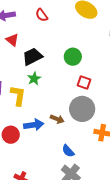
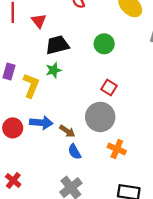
green circle: (73, 57) -> (104, 44), moved
brown arrow: (57, 119) -> (67, 131), moved
blue semicircle: (68, 151) -> (74, 152), moved

